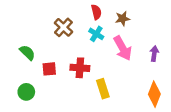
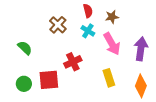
purple arrow: (154, 54) -> (141, 49), size x1.6
red cross: (80, 68) -> (73, 62), turned -30
red square: (49, 69) -> (49, 80), moved, size x1.5
yellow rectangle: (103, 89) -> (109, 78), moved

